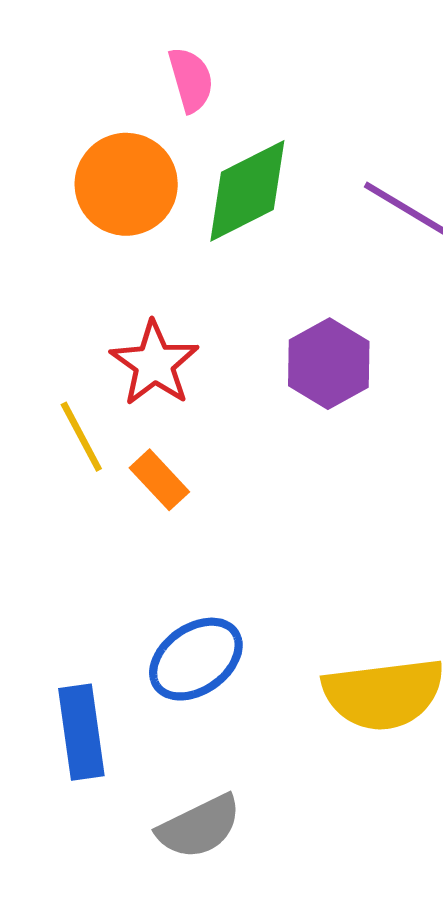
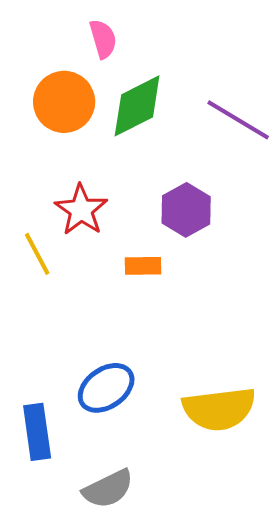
orange rectangle: (159, 480) -> (143, 266), moved, turned -48

